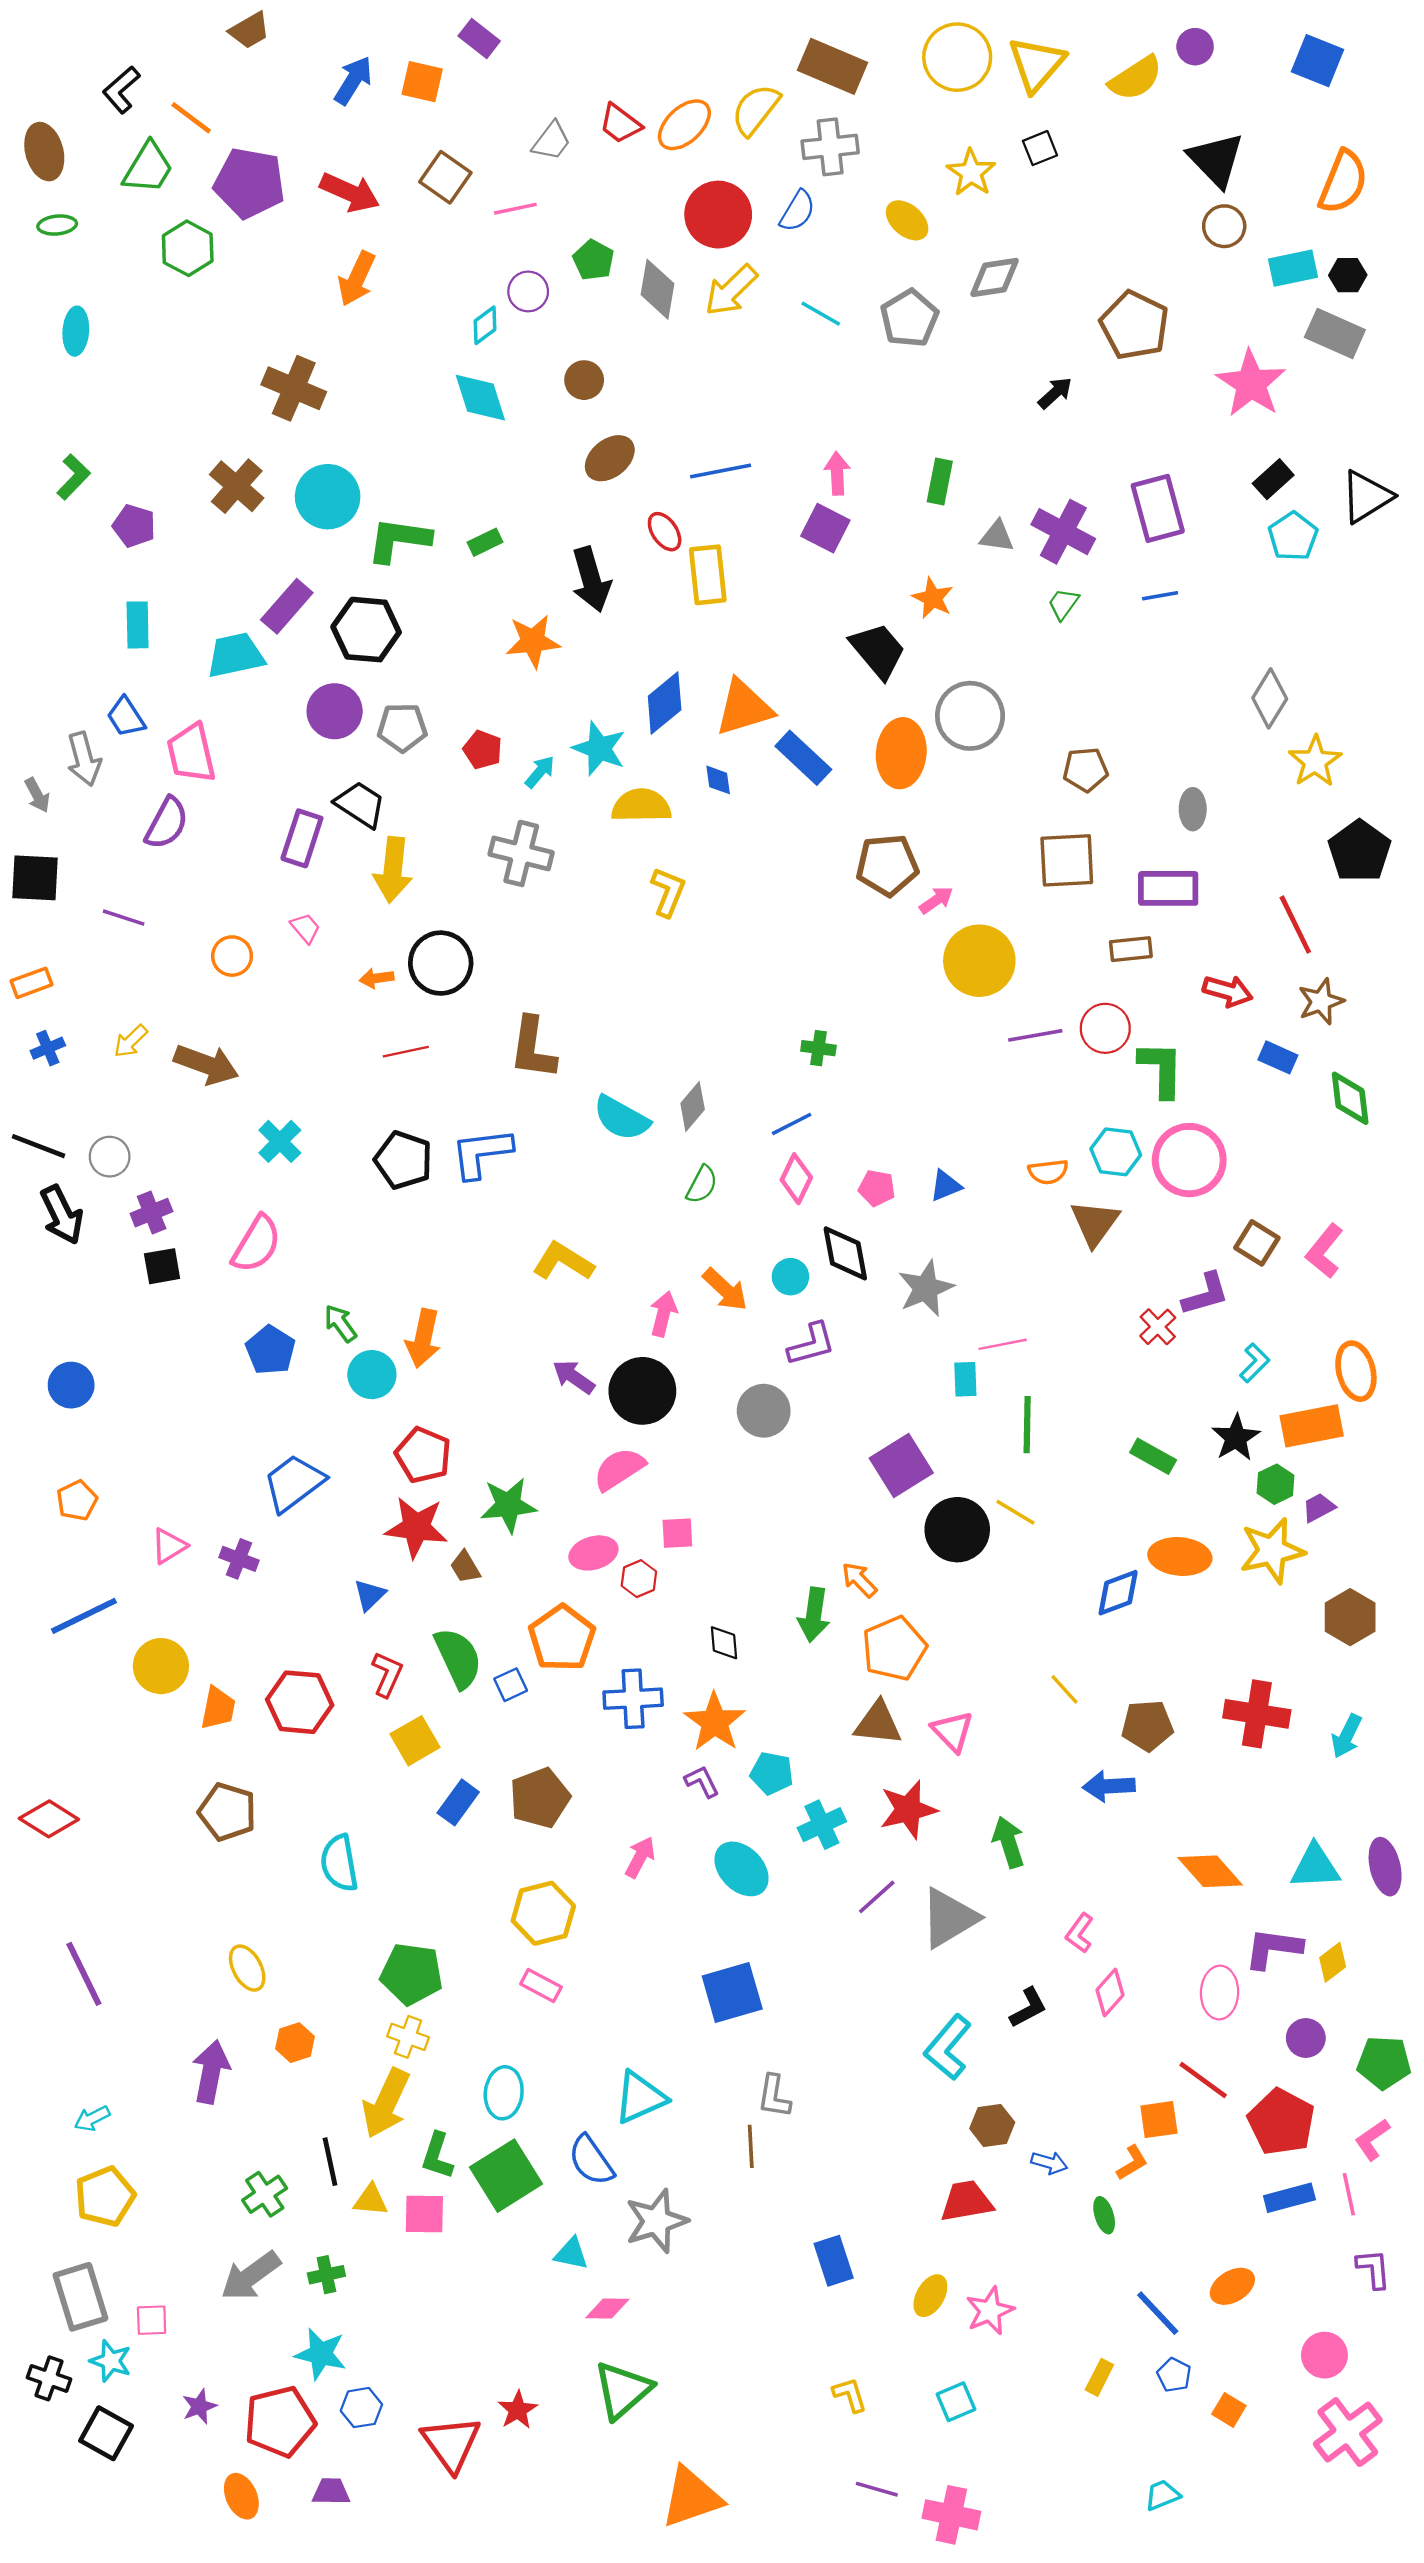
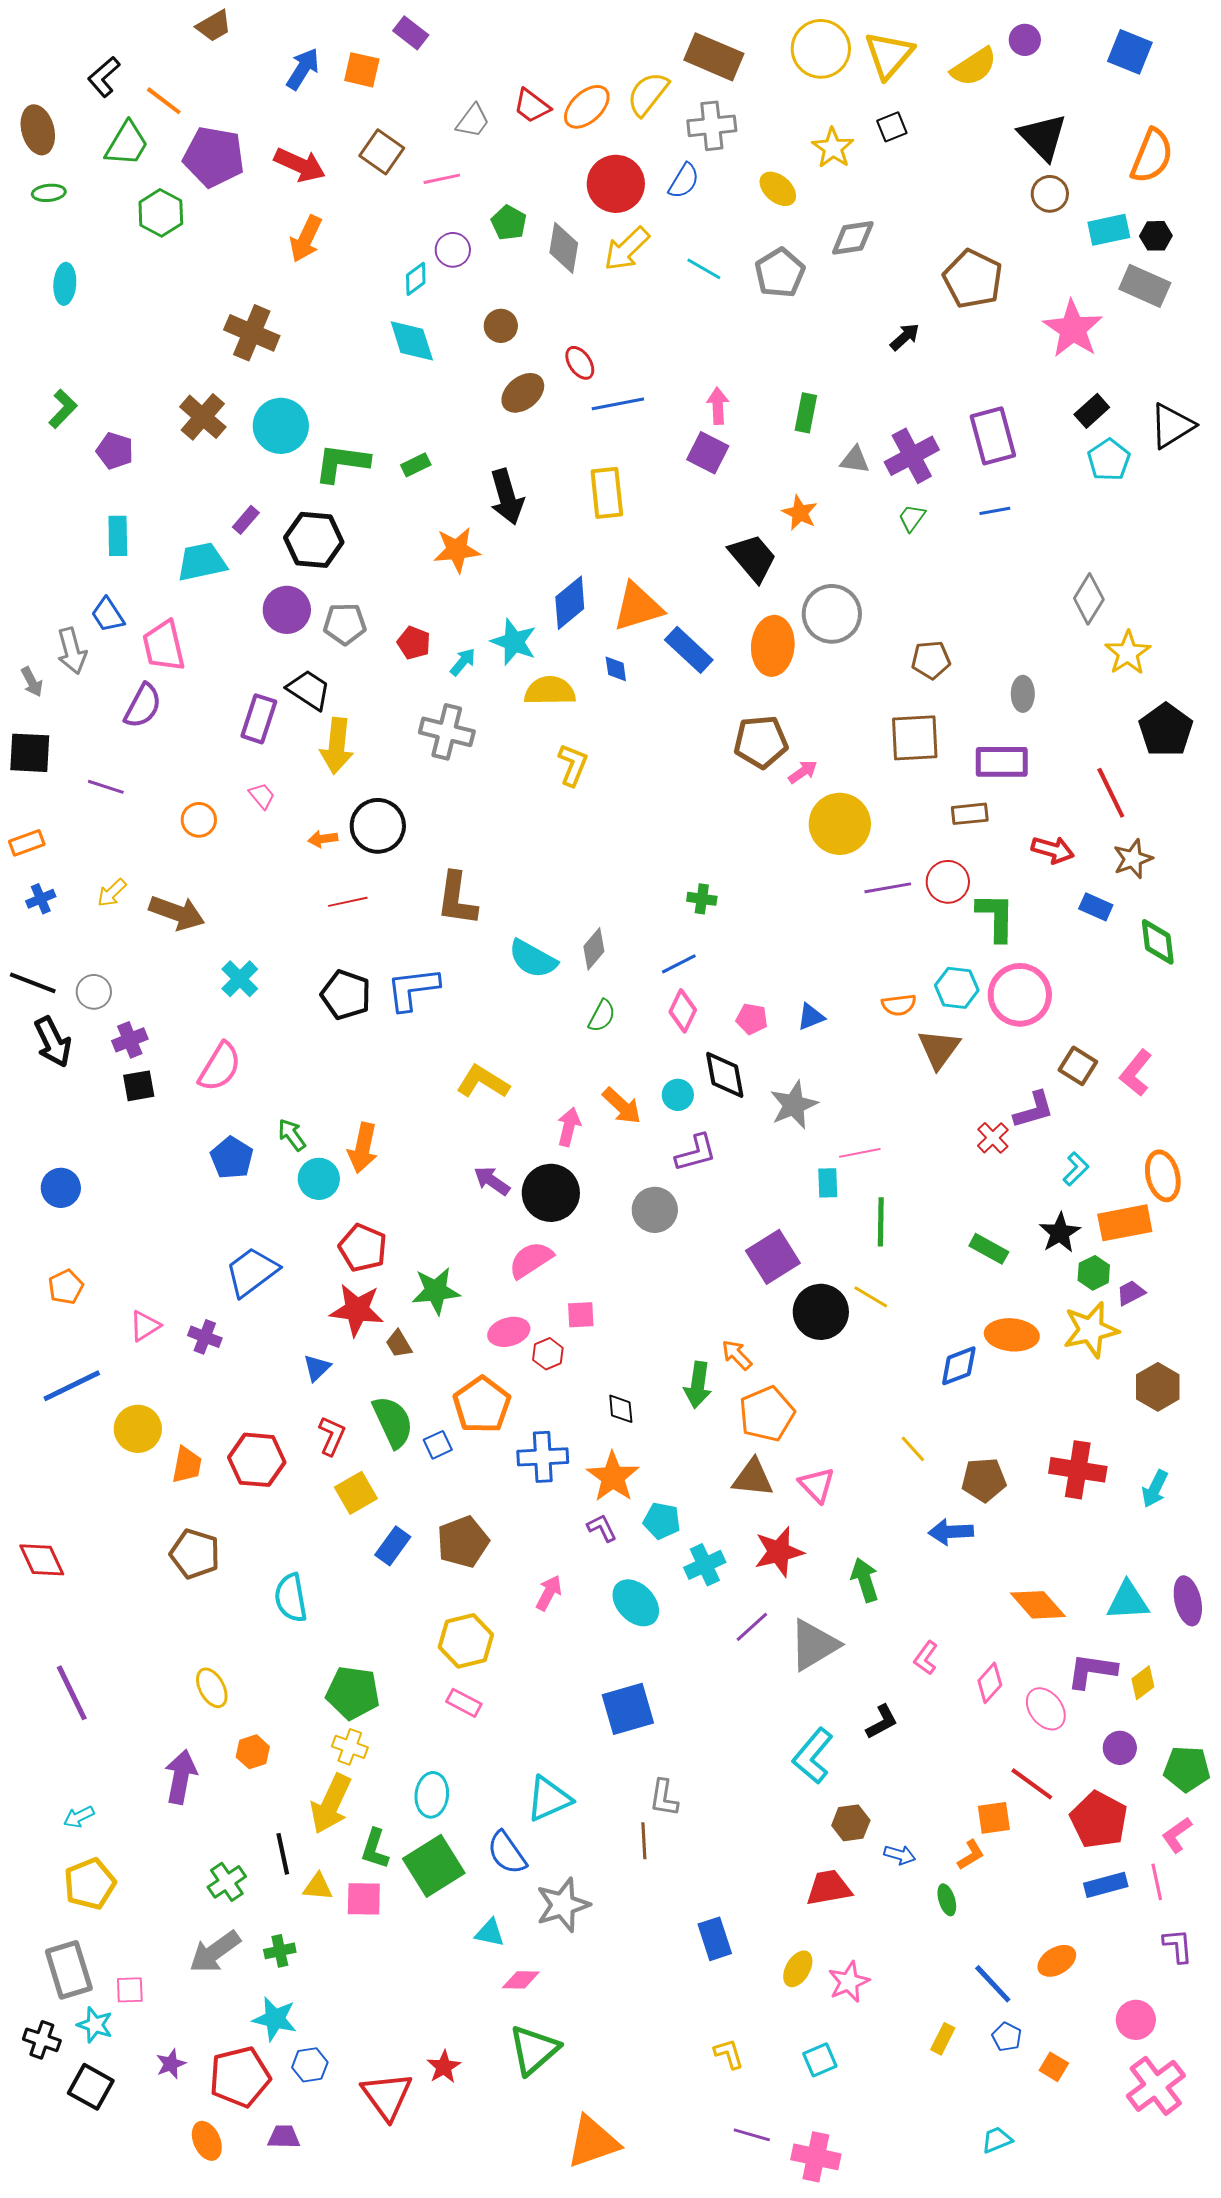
red ellipse: (665, 532) -> (580, 363), moved
purple cross: (1063, 532) -> (912, 456), turned 34
purple rectangle: (287, 606) -> (246, 520), size x0.6
red diamond: (49, 1819) -> (42, 1560), turned 33
pink diamond: (1110, 1993) -> (990, 1683), moved
pink ellipse: (1220, 1993) -> (1046, 1709), turned -39

